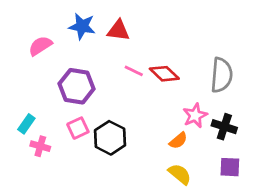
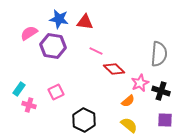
red diamond: (164, 74) -> (114, 69), moved
purple hexagon: (77, 86) -> (53, 46), moved
black hexagon: (110, 138) -> (84, 120), moved

